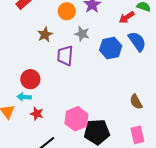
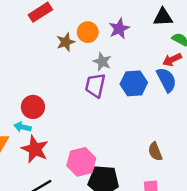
red arrow: (127, 17) -> (172, 60), moved
brown star: (45, 35) -> (66, 42), moved
purple trapezoid: (65, 56) -> (95, 85), moved
red star: (37, 114) -> (35, 149), size x1.6

